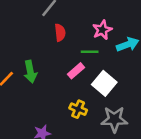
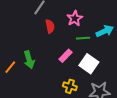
pink star: (102, 30) -> (75, 18), moved
green line: (90, 52) -> (83, 38), moved

